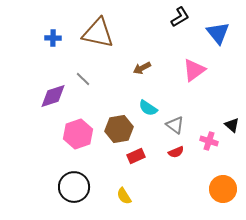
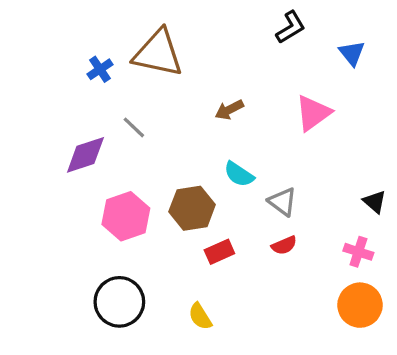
blue triangle: (218, 33) -> (352, 53), size x0.7
blue cross: (53, 38) -> (100, 69), moved, turned -35
pink cross: (209, 141) -> (358, 252), moved

